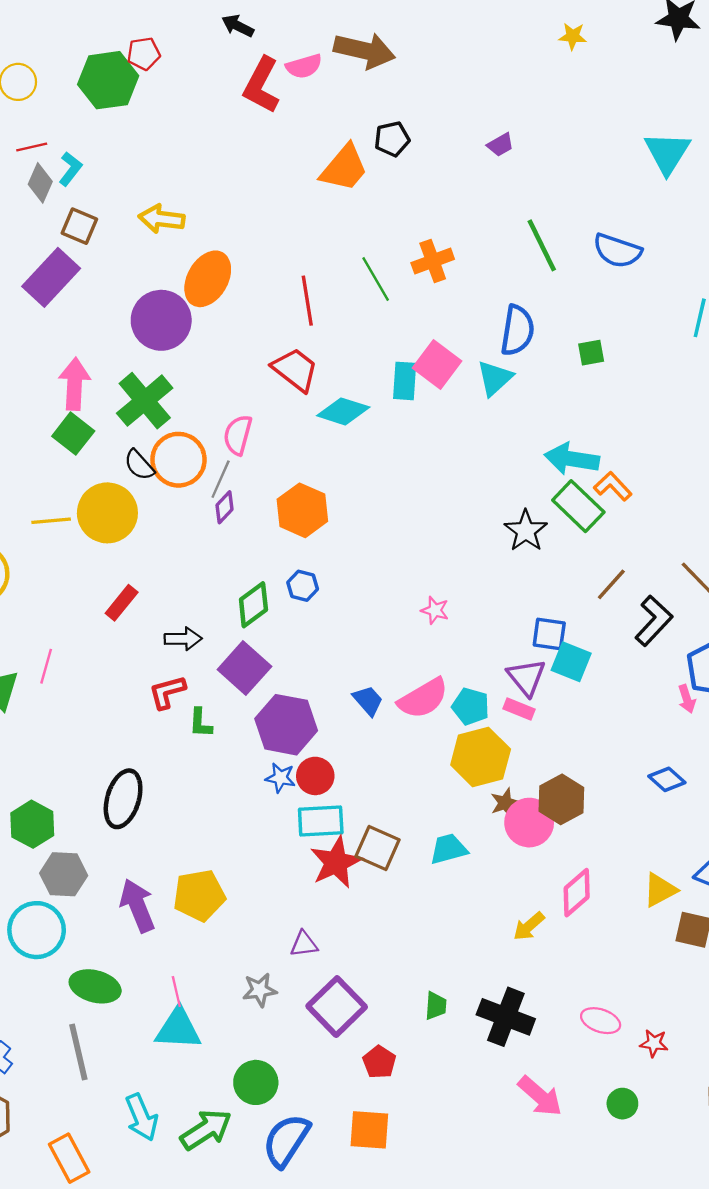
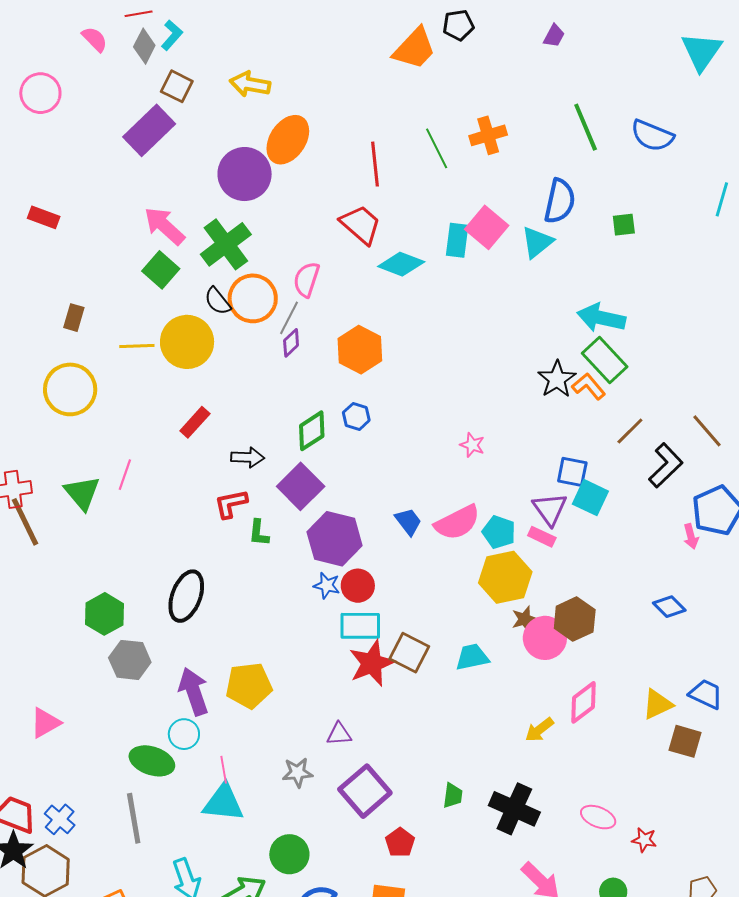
purple trapezoid: (500, 145) -> (554, 36), turned -35
pink arrow: (75, 384) -> (164, 226), turned -54
orange L-shape: (613, 486) -> (589, 386), moved
cyan circle: (37, 930) -> (184, 734), moved, size x0.6

